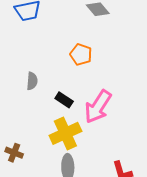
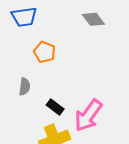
orange pentagon: (81, 54) -> (44, 52), moved

